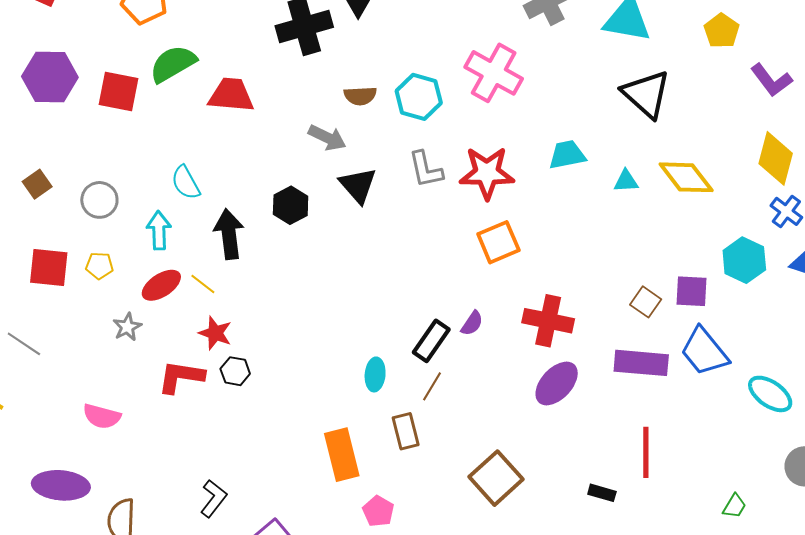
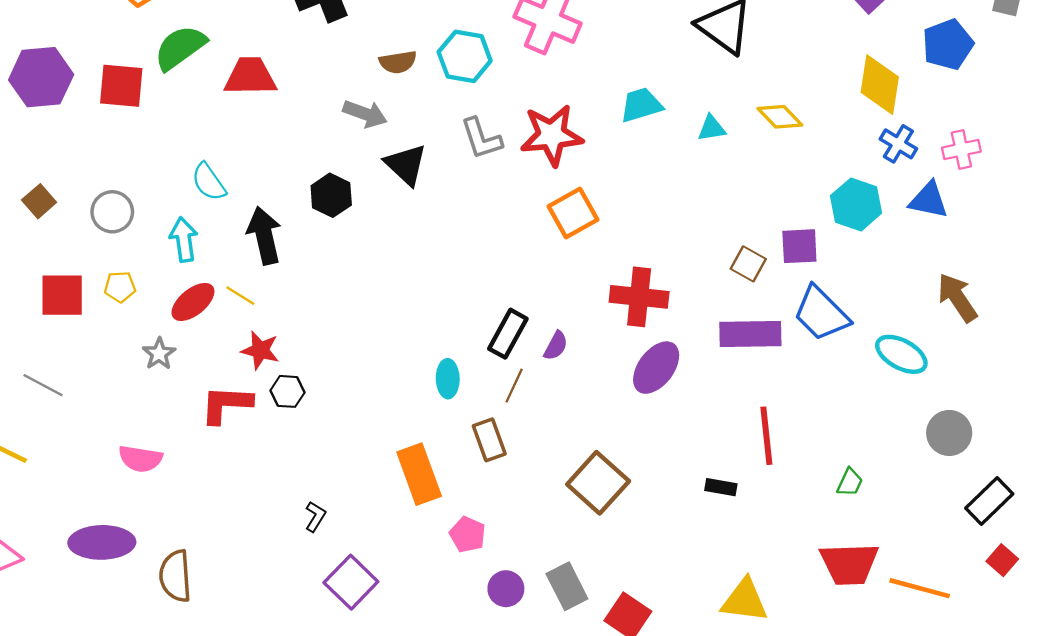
yellow diamond: (686, 177) -> (780, 117), size x0.7
purple semicircle: (472, 323) -> (556, 346), moved
black L-shape: (214, 498) -> (315, 517), moved, size x0.7
green trapezoid: (734, 506) -> (850, 482), moved

